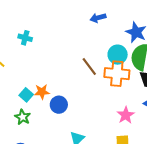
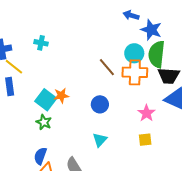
blue arrow: (98, 18) -> (131, 15), moved, turned 35
cyan square: (26, 95) -> (46, 100), size x1.5
blue circle: (59, 105) -> (100, 104), moved

